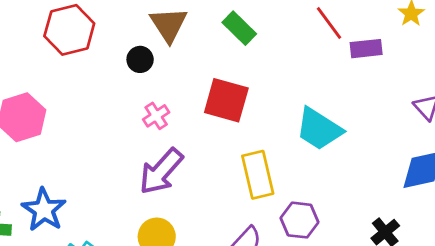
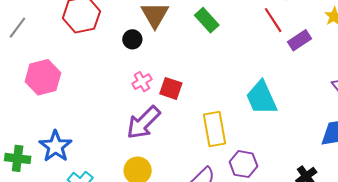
purple rectangle: (366, 49) -> (299, 40), turned -30
red square: (226, 100) -> (171, 88), moved, size x0.7
cyan trapezoid: (319, 129) -> (261, 98), turned 30

